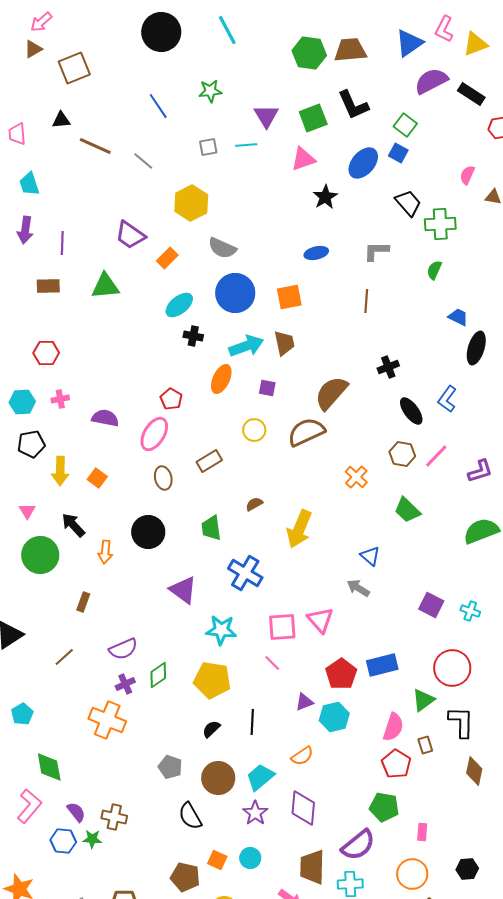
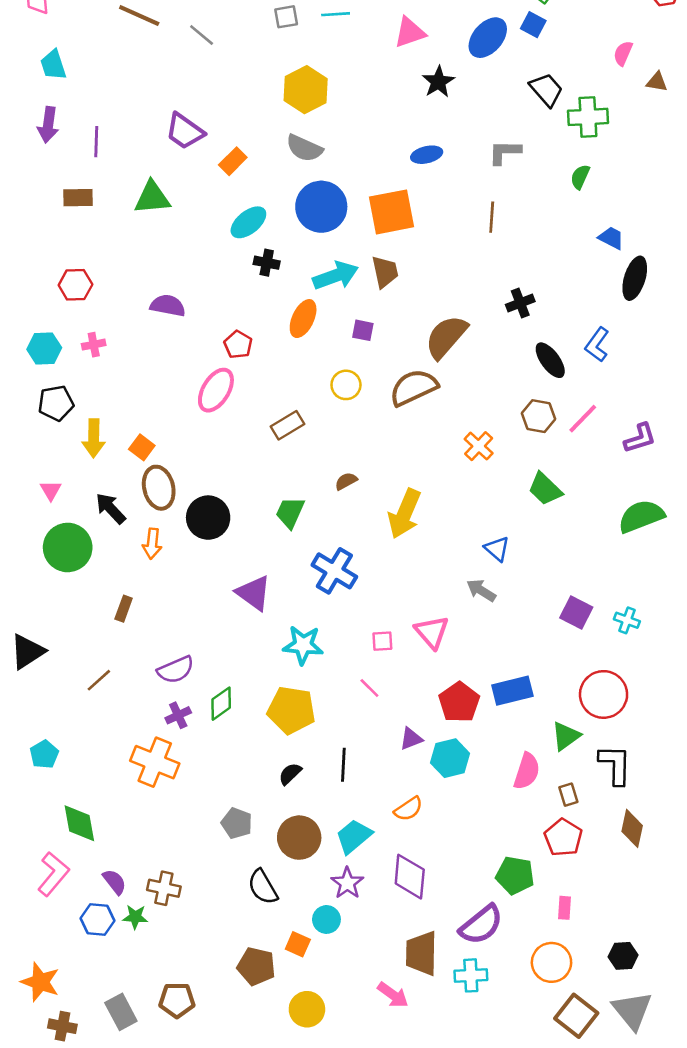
yellow hexagon: (191, 203) -> (306, 90), moved
orange square: (289, 297) -> (392, 212), size x1.4
purple semicircle: (105, 418) -> (168, 306), moved
brown ellipse: (163, 478) -> (159, 488), moved, size x1.4
green trapezoid: (211, 528) -> (290, 512), turned 32
pink square: (282, 627) -> (382, 641), size x0.6
red pentagon: (396, 764) -> (563, 838), moved
cyan circle: (250, 858) -> (326, 919), moved

